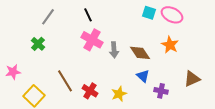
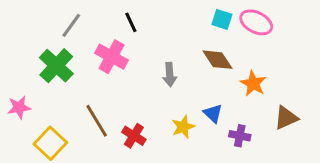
pink cross: (92, 40) -> (112, 57), moved
green cross: (38, 44) -> (56, 66), size x1.6
orange star: (170, 45) -> (253, 84), moved
brown diamond: (140, 53) -> (217, 60), moved
yellow star: (119, 94) -> (183, 127), moved

